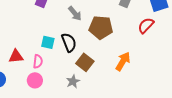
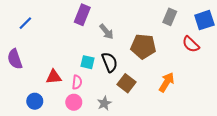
gray arrow: (75, 13) -> (106, 32), moved
red semicircle: (146, 25) -> (191, 44), turned -90
gray star: (73, 81) -> (104, 103), moved

